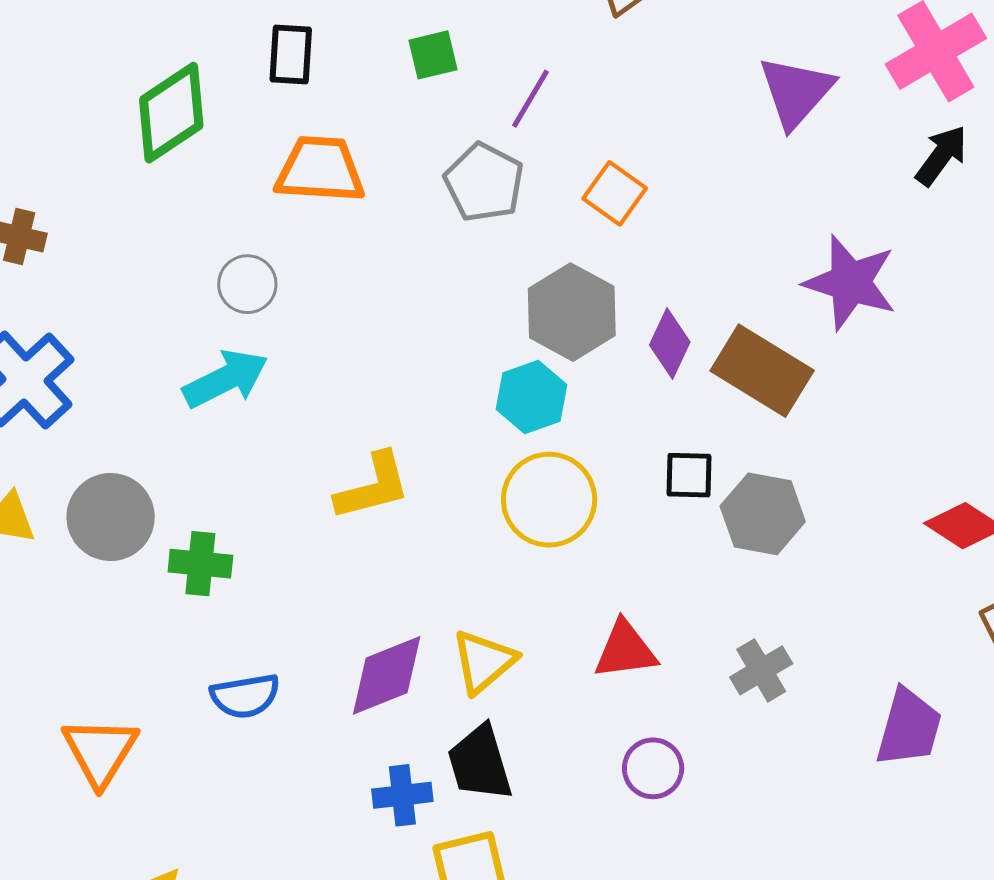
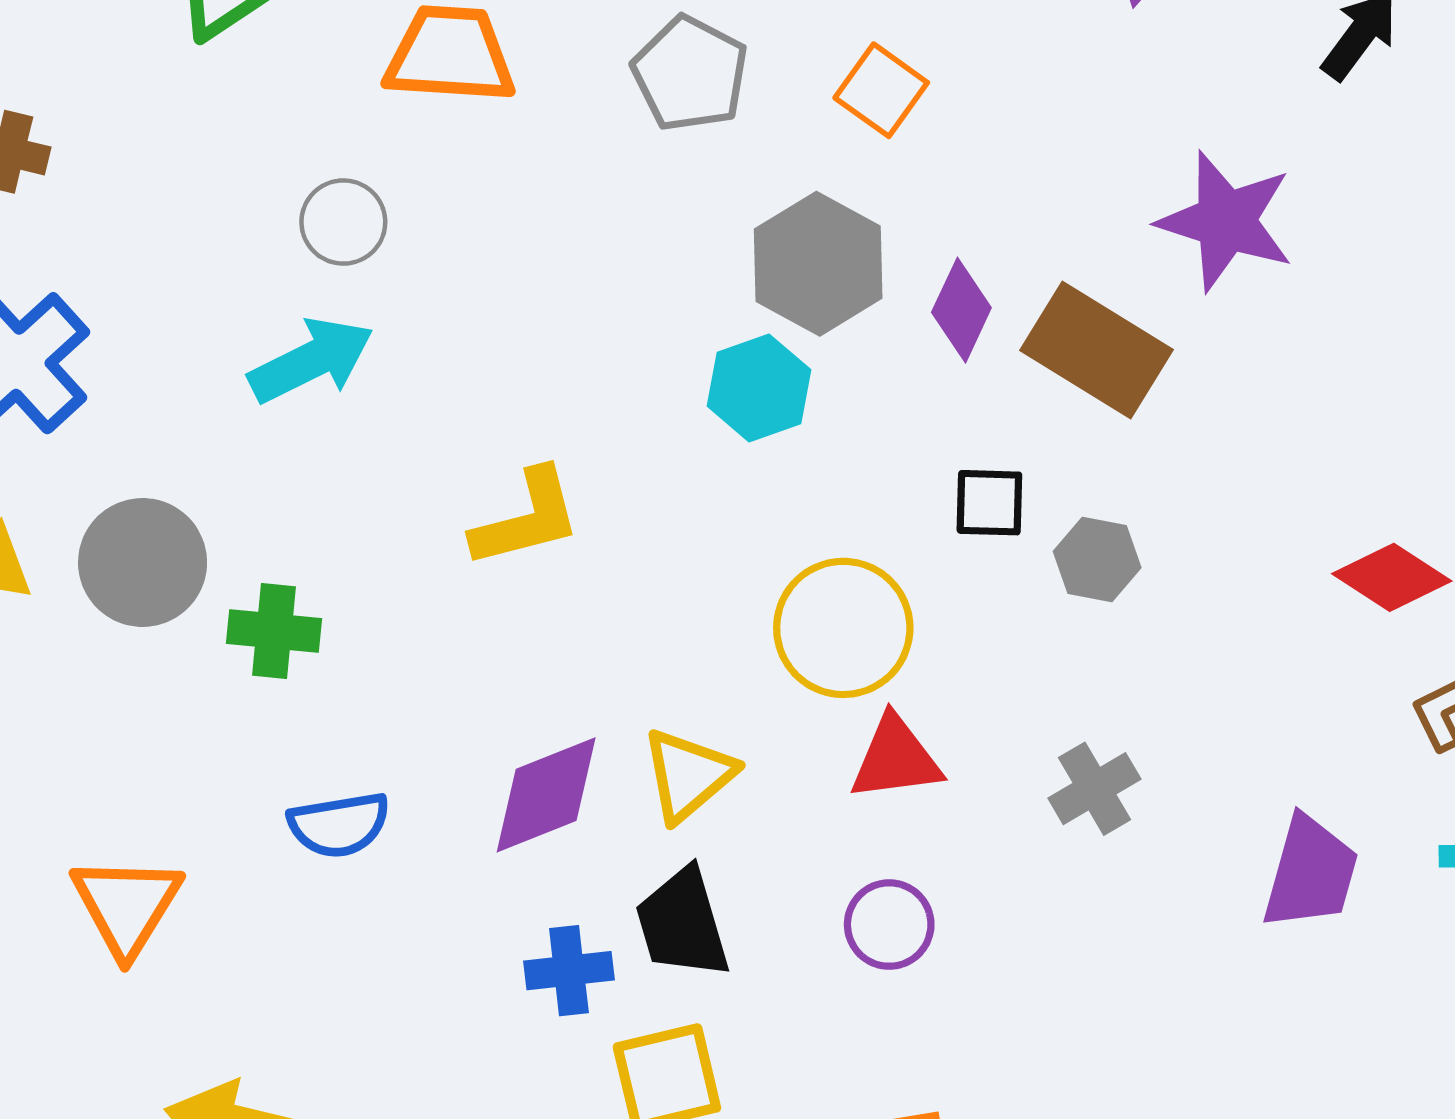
yellow circle: (549, 500) -> (843, 628), moved
gray hexagon: (763, 514) -> (1097, 560), size x0.7
purple circle: (653, 768) -> (889, 925), moved

